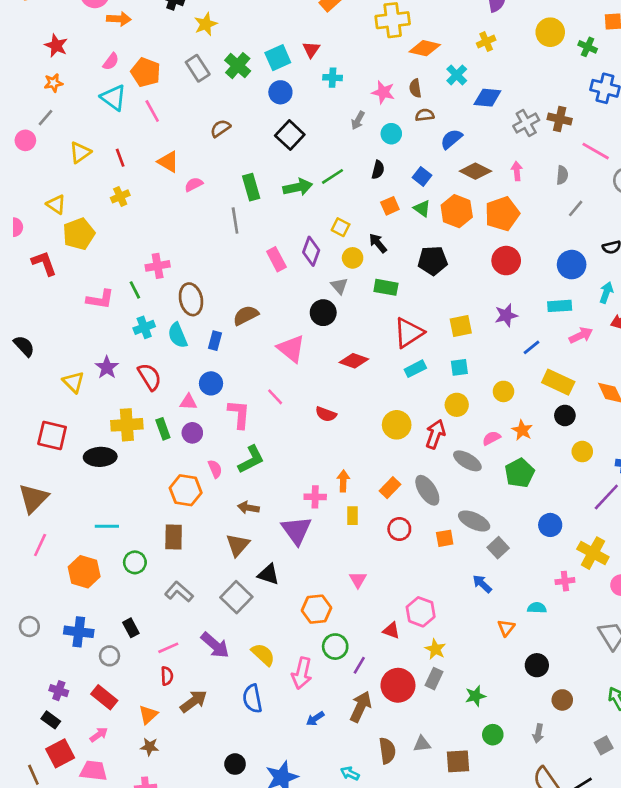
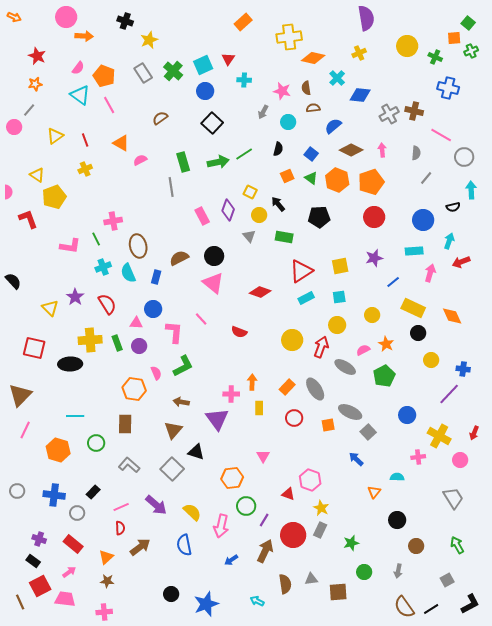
black circle: (323, 313) -> (214, 256), moved
pink arrow: (581, 335) -> (430, 273), turned -48
black rectangle: (131, 628) -> (93, 492), turned 72

